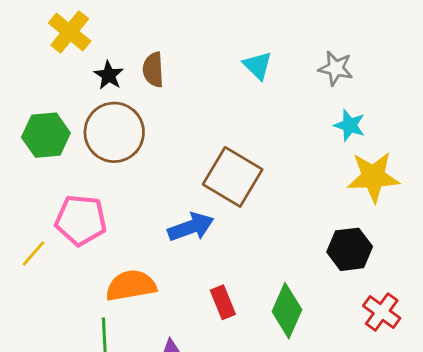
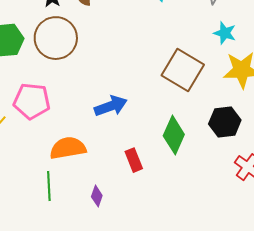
brown square: (233, 177) -> (183, 70), moved
green diamond: (287, 311) -> (174, 135), moved

